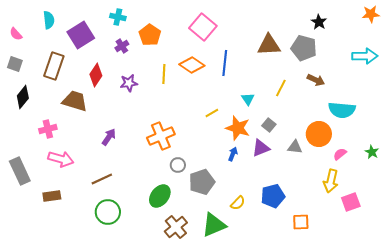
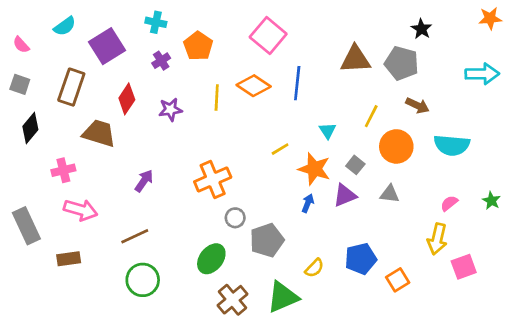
cyan semicircle: (49, 20) -> (65, 26), turned 60
orange circle: (319, 134) -> (396, 146), moved
orange square: (301, 222) -> (398, 280), moved, turned -30

